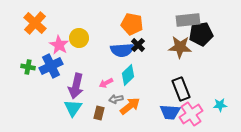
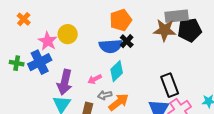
orange cross: (35, 23) -> (24, 19), size x0.6
orange pentagon: (132, 24) -> (121, 20), turned -30
brown star: (180, 47) -> (165, 30), moved

